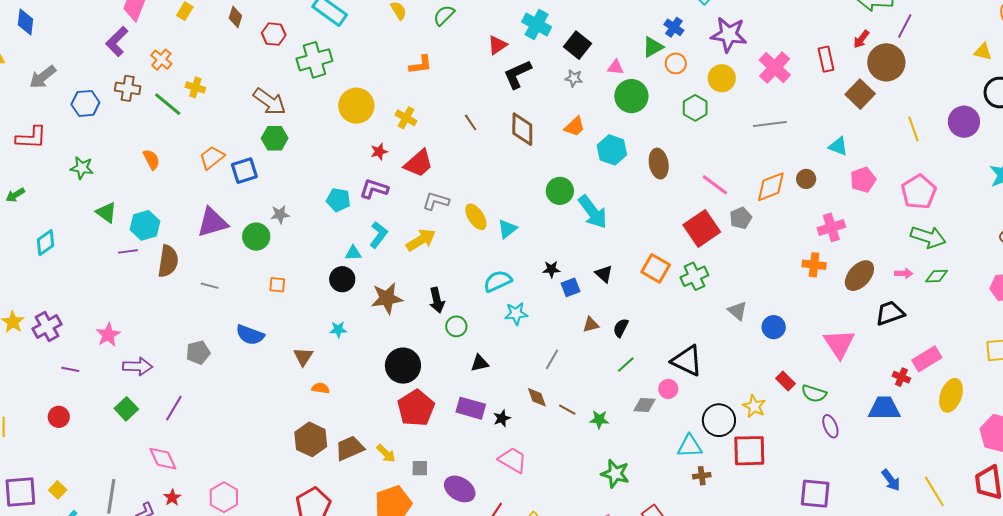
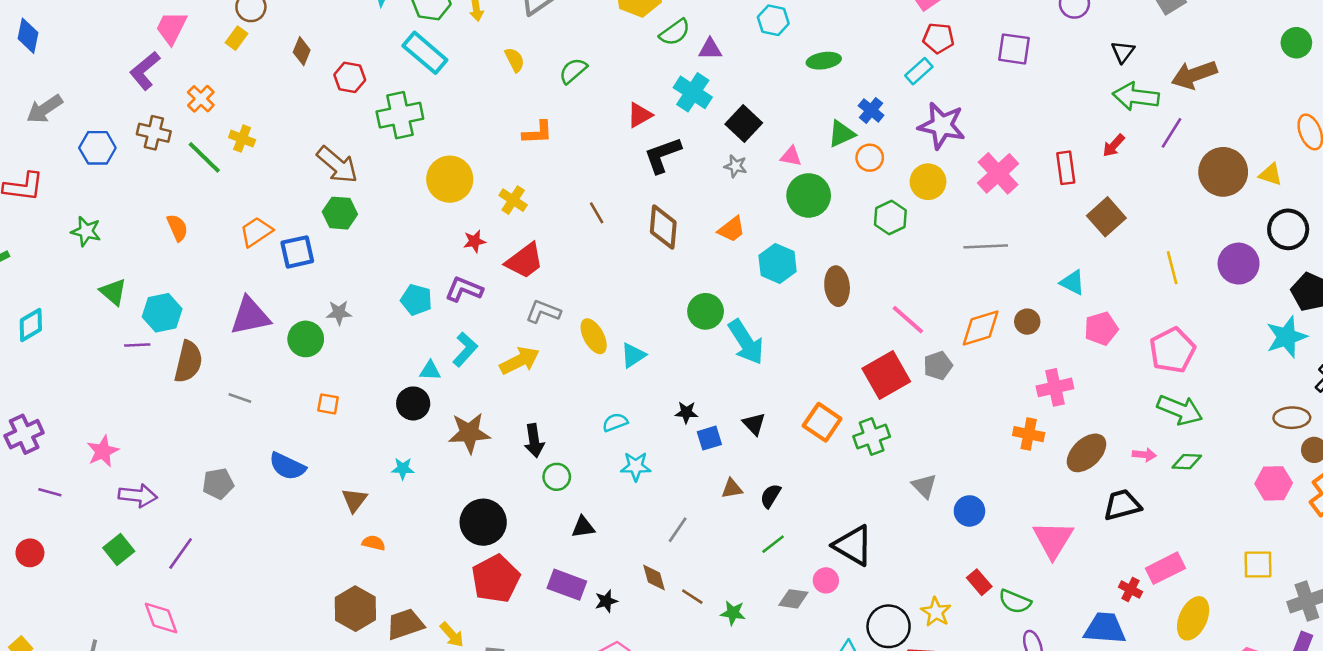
brown circle: (886, 62) -> (1223, 172), moved
cyan semicircle: (498, 281) -> (615, 422), size x0.7

